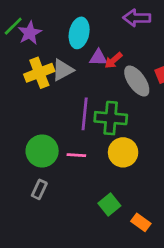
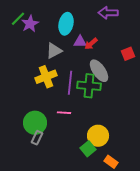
yellow cross: (39, 73) -> (46, 77), moved
gray ellipse: (137, 81) -> (99, 71), moved
green circle: (42, 151) -> (35, 123), moved
yellow circle: (123, 152) -> (98, 136), moved

